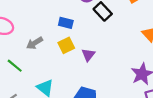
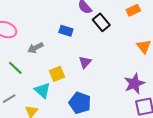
yellow square: (66, 45) -> (57, 74), moved

